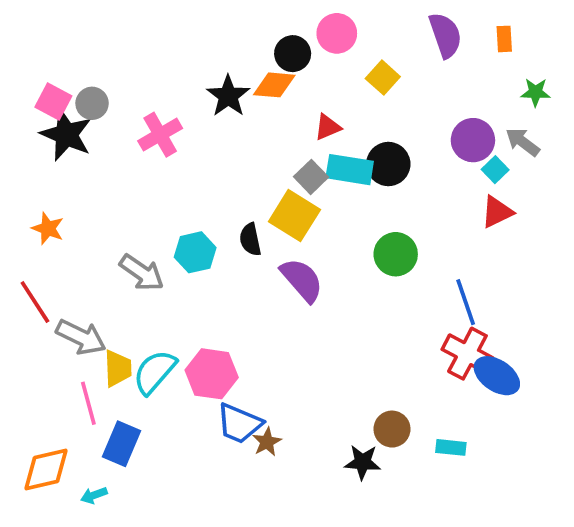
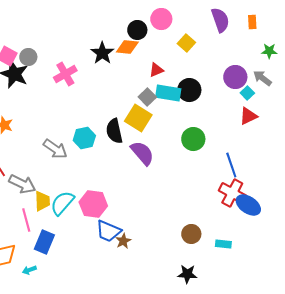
black semicircle: (250, 239) -> (114, 131), size x1.4
black star: (363, 462) -> (187, 274), moved

